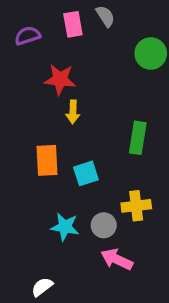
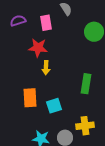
pink rectangle: (73, 24) -> (46, 23), moved

